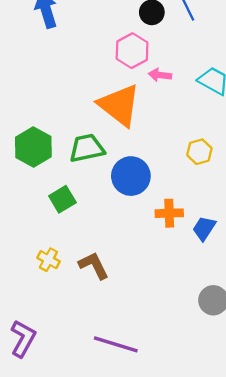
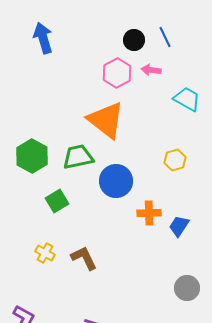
pink arrow: (160, 75) -> (151, 70), moved

